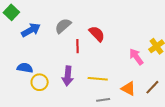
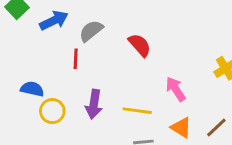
blue arrow: (31, 30) -> (54, 20), moved
red line: (77, 46) -> (76, 59), moved
pink arrow: (136, 57) -> (176, 89), moved

